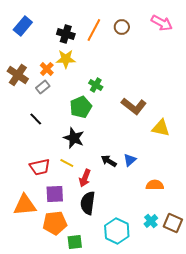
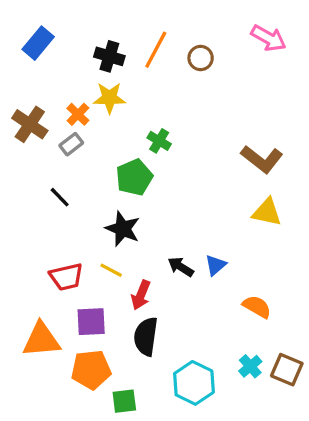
brown circle: (122, 27) -> (201, 58), moved
brown L-shape: (134, 106) -> (262, 159), moved
orange semicircle: (155, 185) -> (257, 307), turned 30

